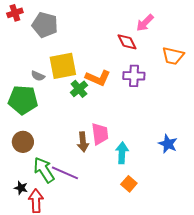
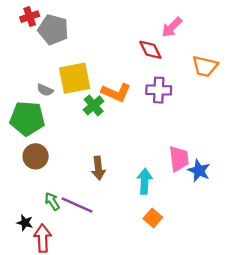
red cross: (15, 13) -> (30, 17), moved
pink trapezoid: (100, 134) -> (179, 159), moved
brown circle: (23, 142) -> (36, 156), moved
green arrow: (44, 170) -> (52, 201), size x0.6

